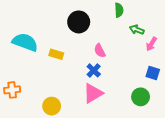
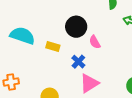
black circle: (79, 22) -> (76, 27), moved
blue cross: (94, 70) -> (78, 62), moved

